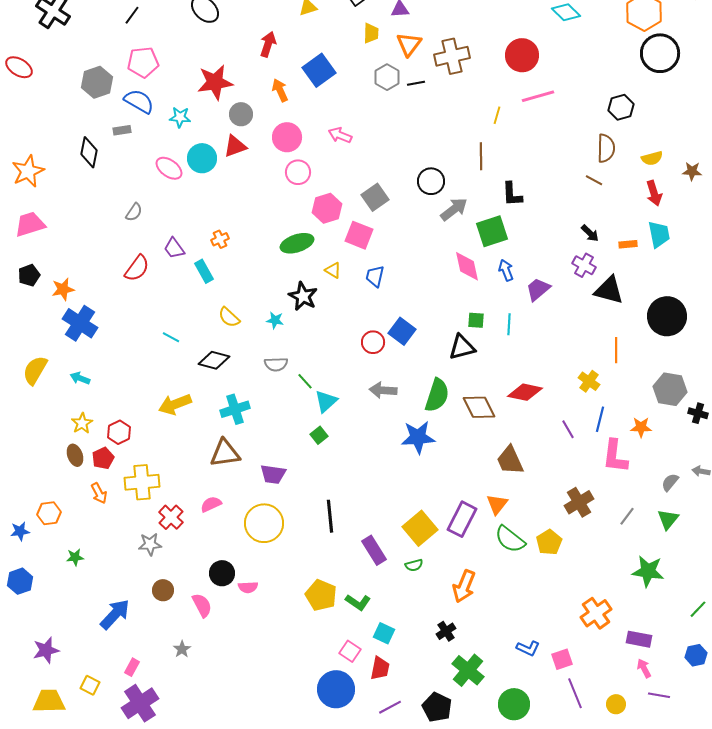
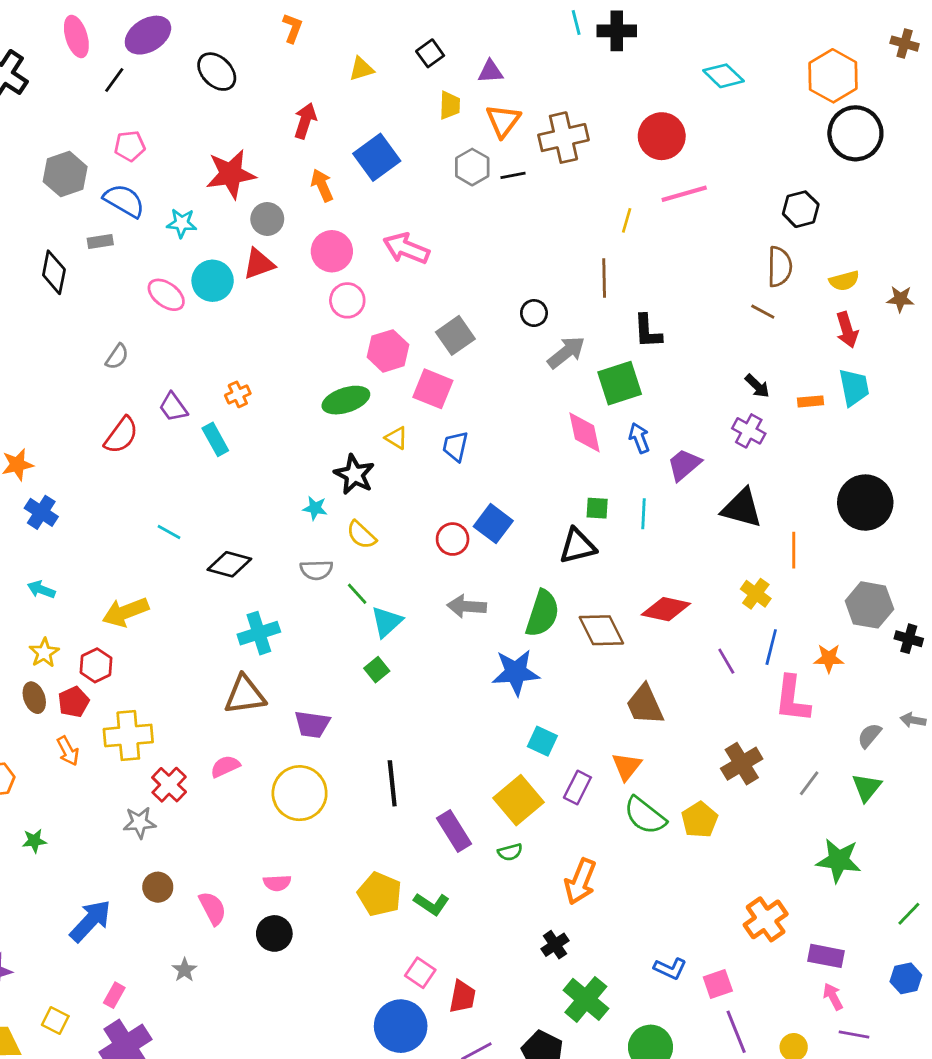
pink pentagon: (143, 62) -> (130, 146), size x0.7
pink arrow: (340, 135) -> (406, 248), size x1.4
black circle: (431, 181) -> (534, 313), size x0.7
black triangle: (609, 290) -> (742, 508), moved
yellow semicircle: (229, 317) -> (361, 535), moved
blue cross: (80, 323) -> (41, 512), size x0.7
yellow arrow: (175, 404) -> (126, 612), moved
purple rectangle: (462, 519) -> (577, 787), size x0.7
black circle: (222, 573) -> (274, 933), moved
cyan square: (384, 633) -> (542, 741), moved

